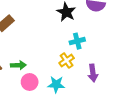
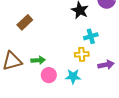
yellow cross: (67, 61) -> (82, 54), turned 32
purple arrow: (93, 73) -> (106, 65), turned -91

